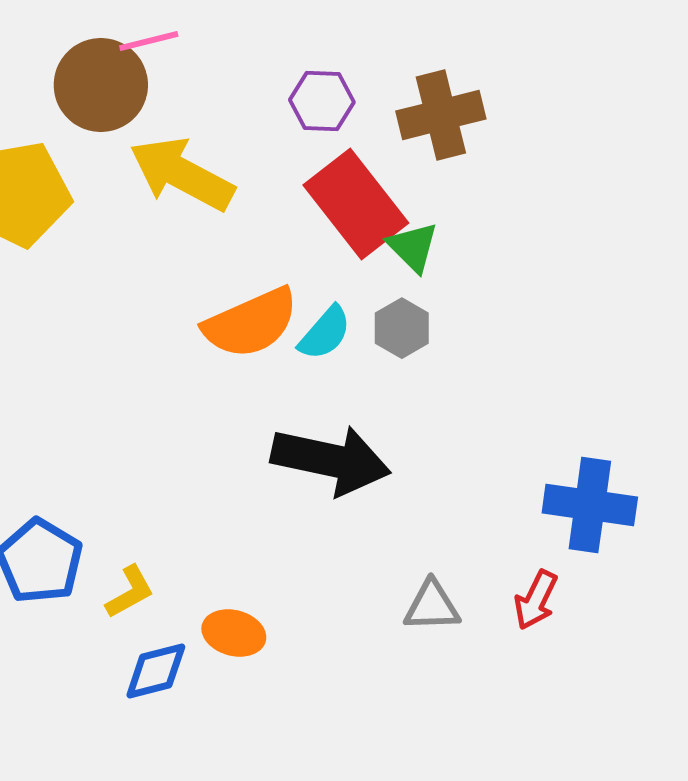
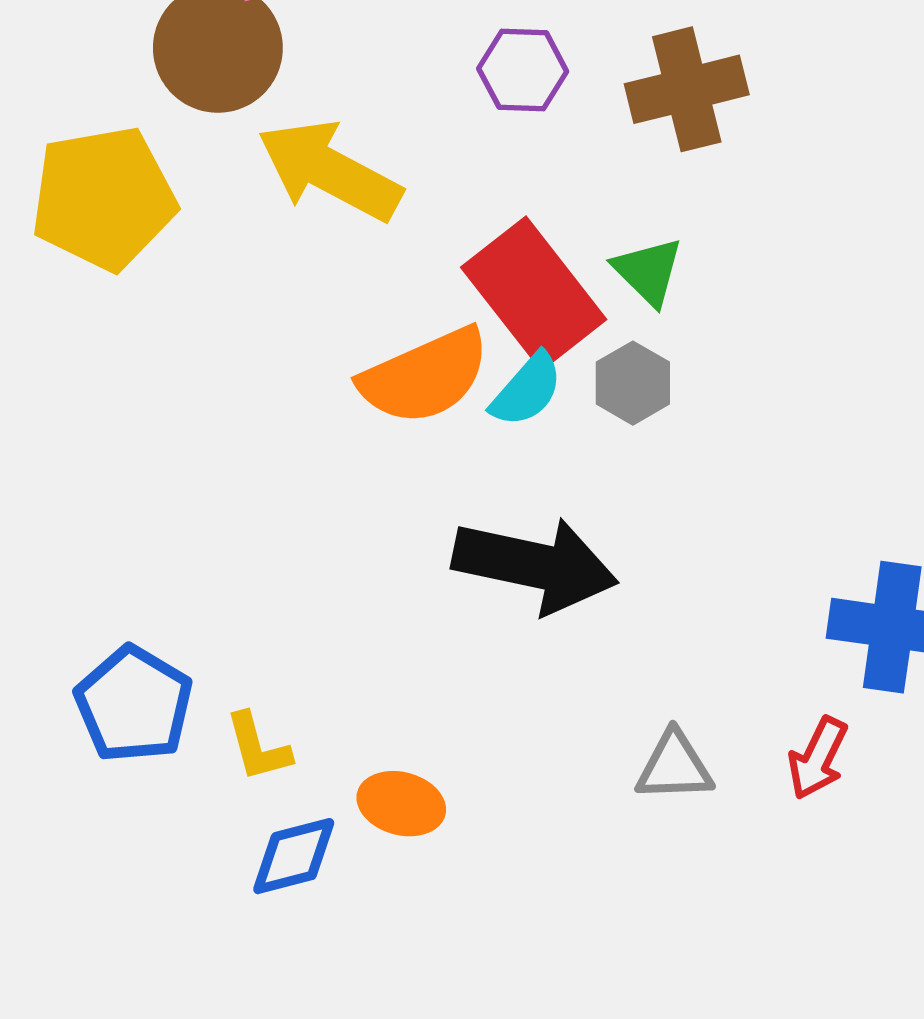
red rectangle: (356, 204) -> (534, 293), moved
yellow L-shape: (130, 592) -> (258, 747), turned 104

